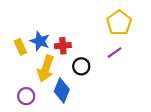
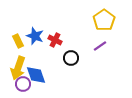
red cross: (63, 46) -> (55, 40), turned 32
yellow arrow: (46, 69) -> (18, 68), moved
blue diamond: (62, 90) -> (36, 75), moved, turned -40

